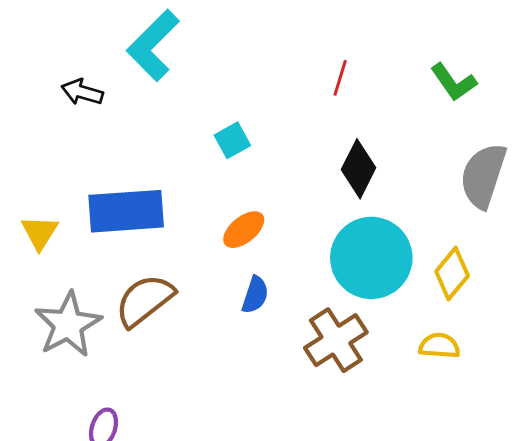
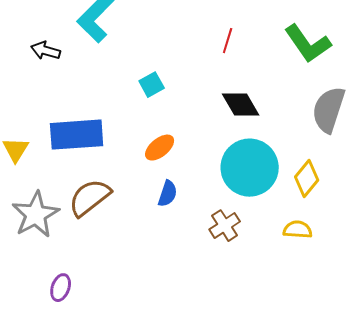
green L-shape: (454, 82) -> (308, 44), size x1.4
black diamond: (359, 169) -> (241, 105), turned -57
brown cross: (336, 340) -> (225, 226), size x0.7

